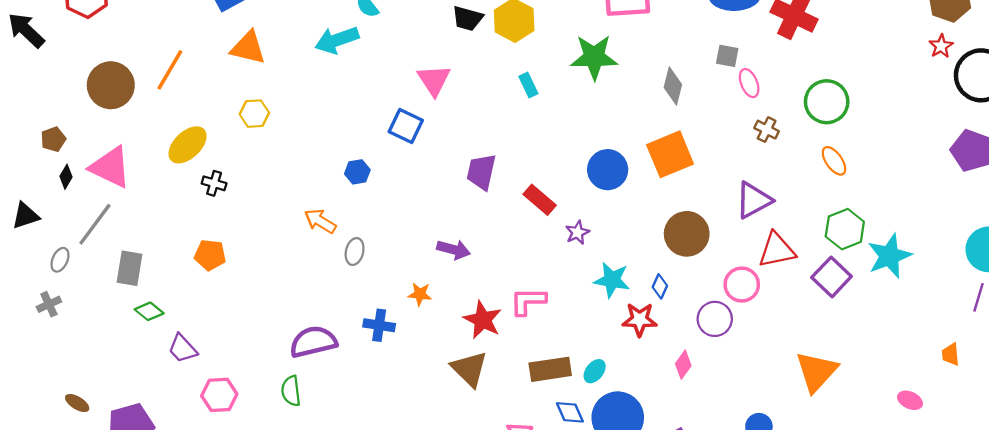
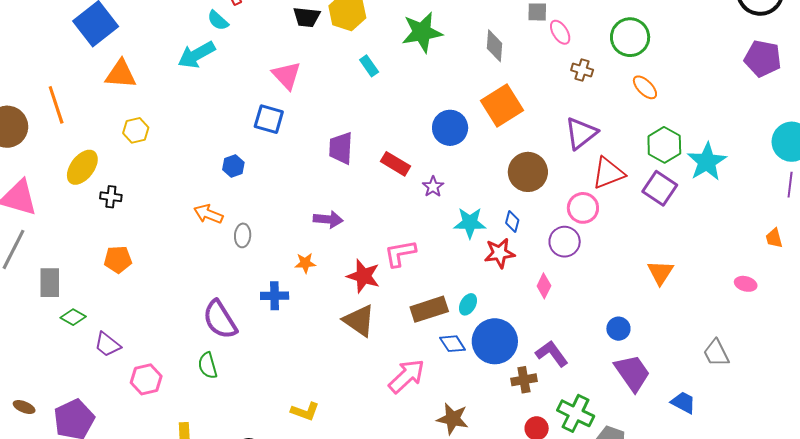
orange line: (170, 70) -> (56, 105), turned -39
purple semicircle: (313, 342) -> (220, 320), turned -99
orange triangle: (816, 371) -> (660, 272), size x0.7

